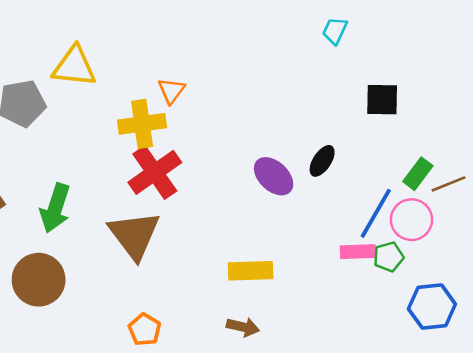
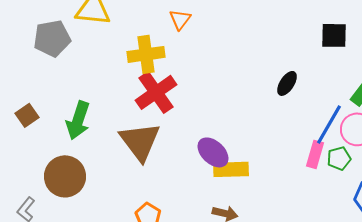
orange triangle: (171, 91) -> (180, 19), moved
purple ellipse: (274, 176) -> (213, 152), moved
pink rectangle: (358, 252) -> (315, 154), turned -72

